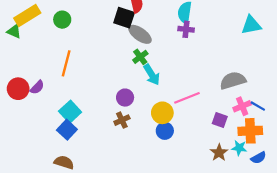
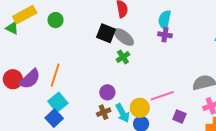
black square: (124, 18) -> (106, 33), moved
orange line: (66, 63) -> (55, 75), moved
cyan arrow: (152, 75) -> (123, 113), moved
purple semicircle: (37, 87) -> (30, 79), size x1.6
purple square: (220, 120) -> (179, 117), moved

